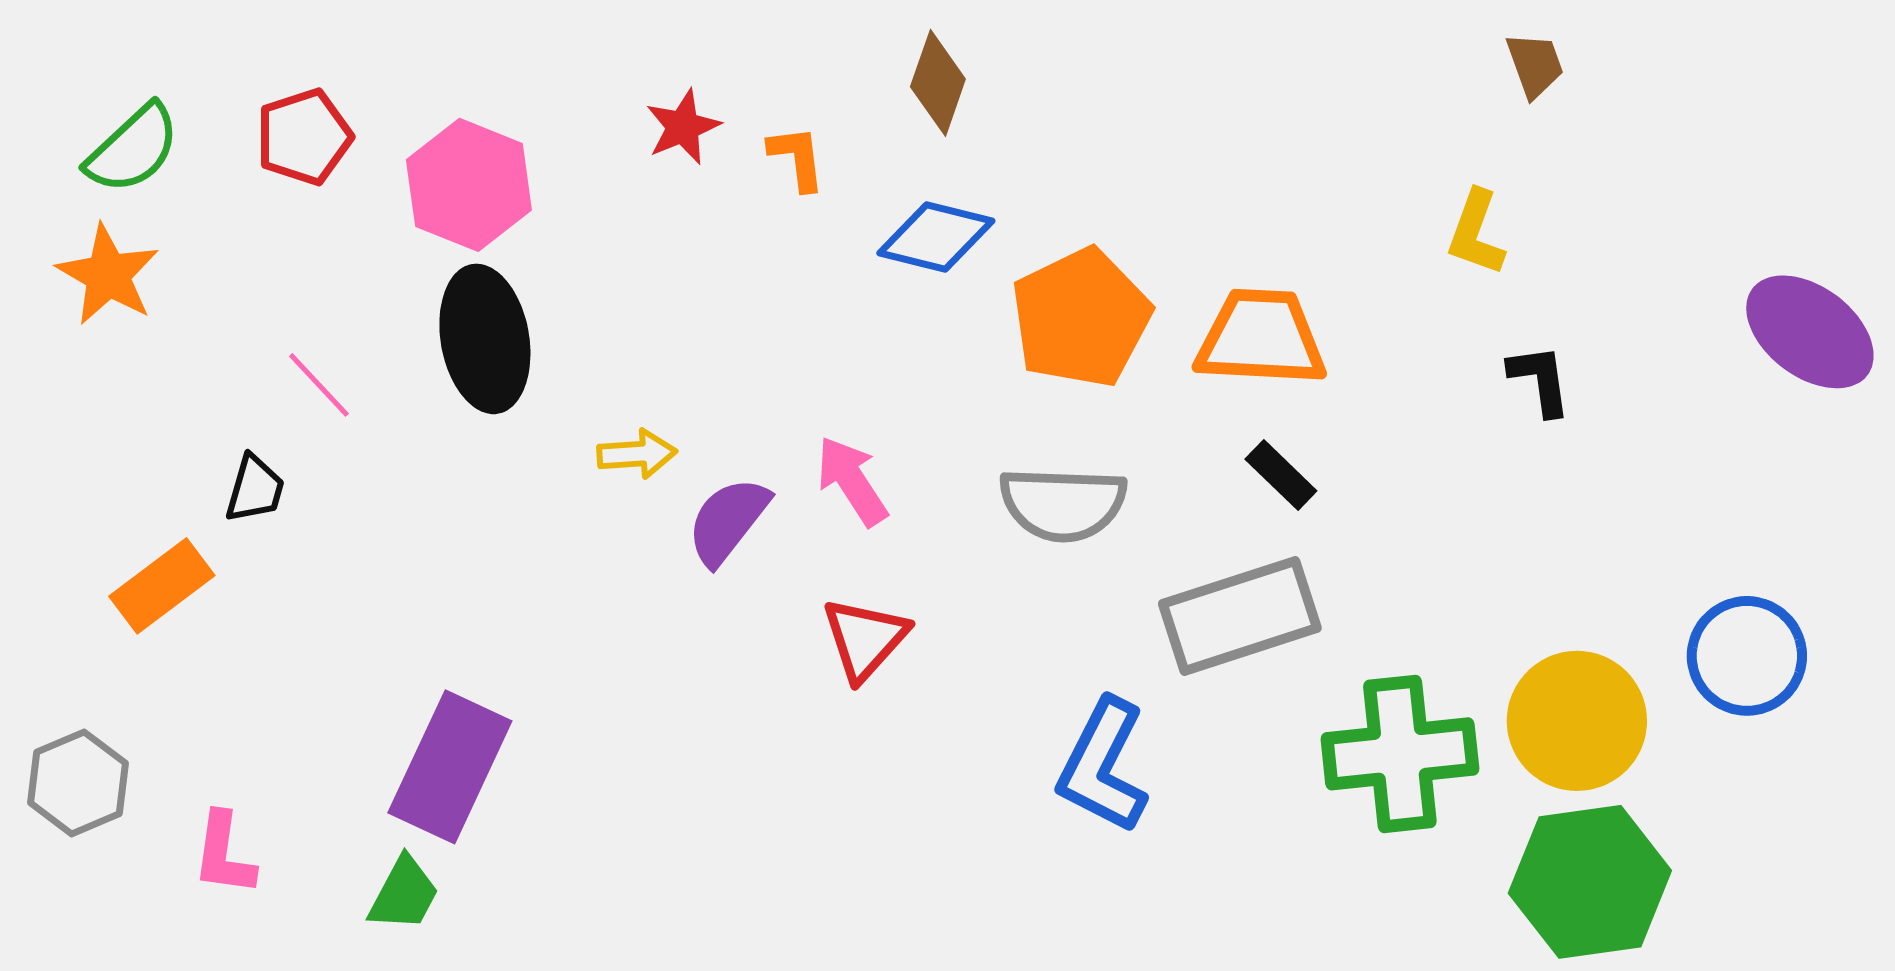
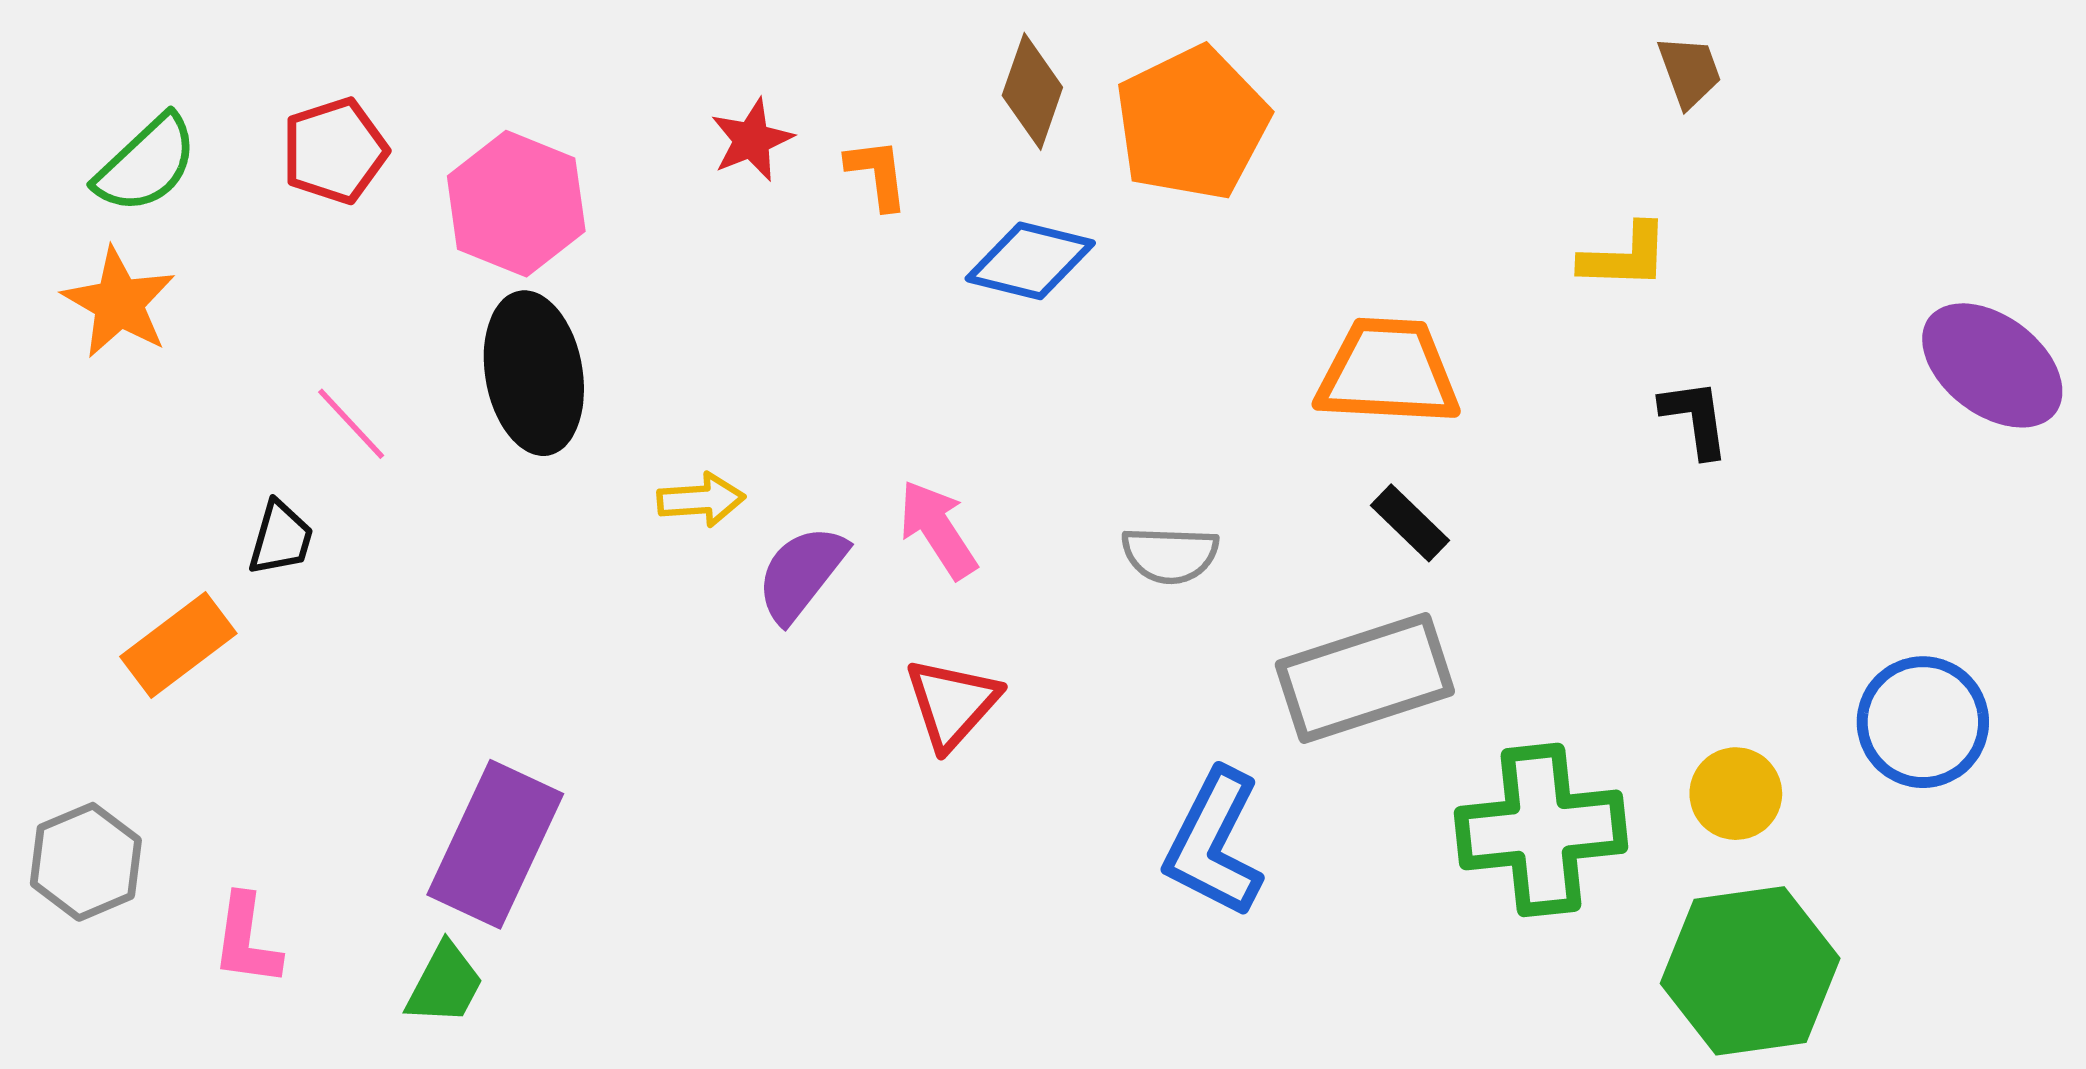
yellow L-shape: (1476, 233) -> (1625, 256), turned -108
orange pentagon: (1081, 318) -> (1192, 123), moved
gray semicircle: (1063, 504) -> (1170, 555), size x0.7
yellow circle: (1577, 721) -> (1736, 794), size x0.6

